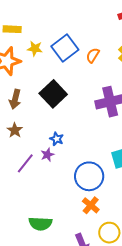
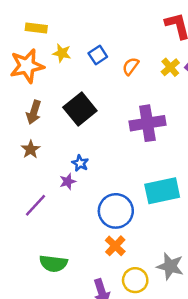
blue square: (65, 48) -> (98, 55), size x0.6
purple line: (25, 163) -> (35, 205), moved

